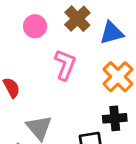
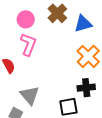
pink L-shape: (65, 65) -> (28, 44), moved

